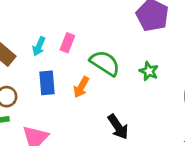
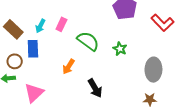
blue rectangle: (47, 83) -> (33, 49), moved
orange arrow: (81, 87) -> (69, 67), moved

